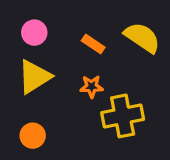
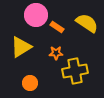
pink circle: (34, 33) -> (36, 15), moved, size x1.5
orange circle: (33, 136) -> (30, 83), moved

